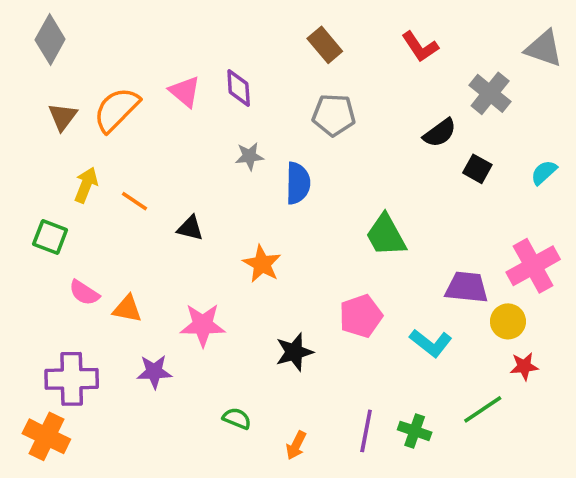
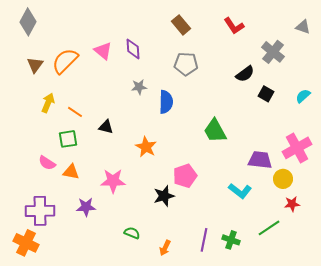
gray triangle: (544, 48) -> (303, 27), size x0.7
green square: (50, 237) -> (68, 139), moved, turned -30
pink pentagon: (361, 316) -> (185, 176), moved

